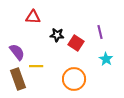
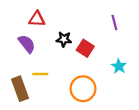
purple line: (100, 32) -> (114, 22), moved
purple semicircle: (17, 52) -> (27, 44), moved

